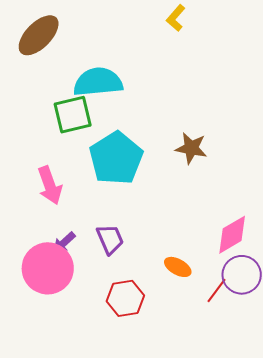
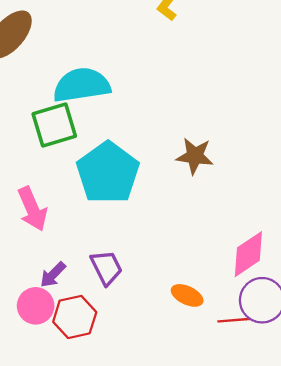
pink circle: (48, 268) -> (36, 306), size x0.6
red line: (216, 290) -> (234, 320), turned 52
red hexagon: (125, 298) -> (75, 317), moved

